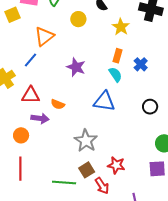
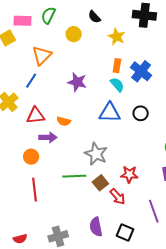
blue cross: (141, 64) -> (141, 71), size x1.5
black circle: (150, 107) -> (141, 113), moved
green line: (64, 182) -> (74, 176), moved

